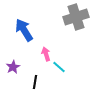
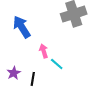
purple star: (13, 67) -> (14, 73), moved

